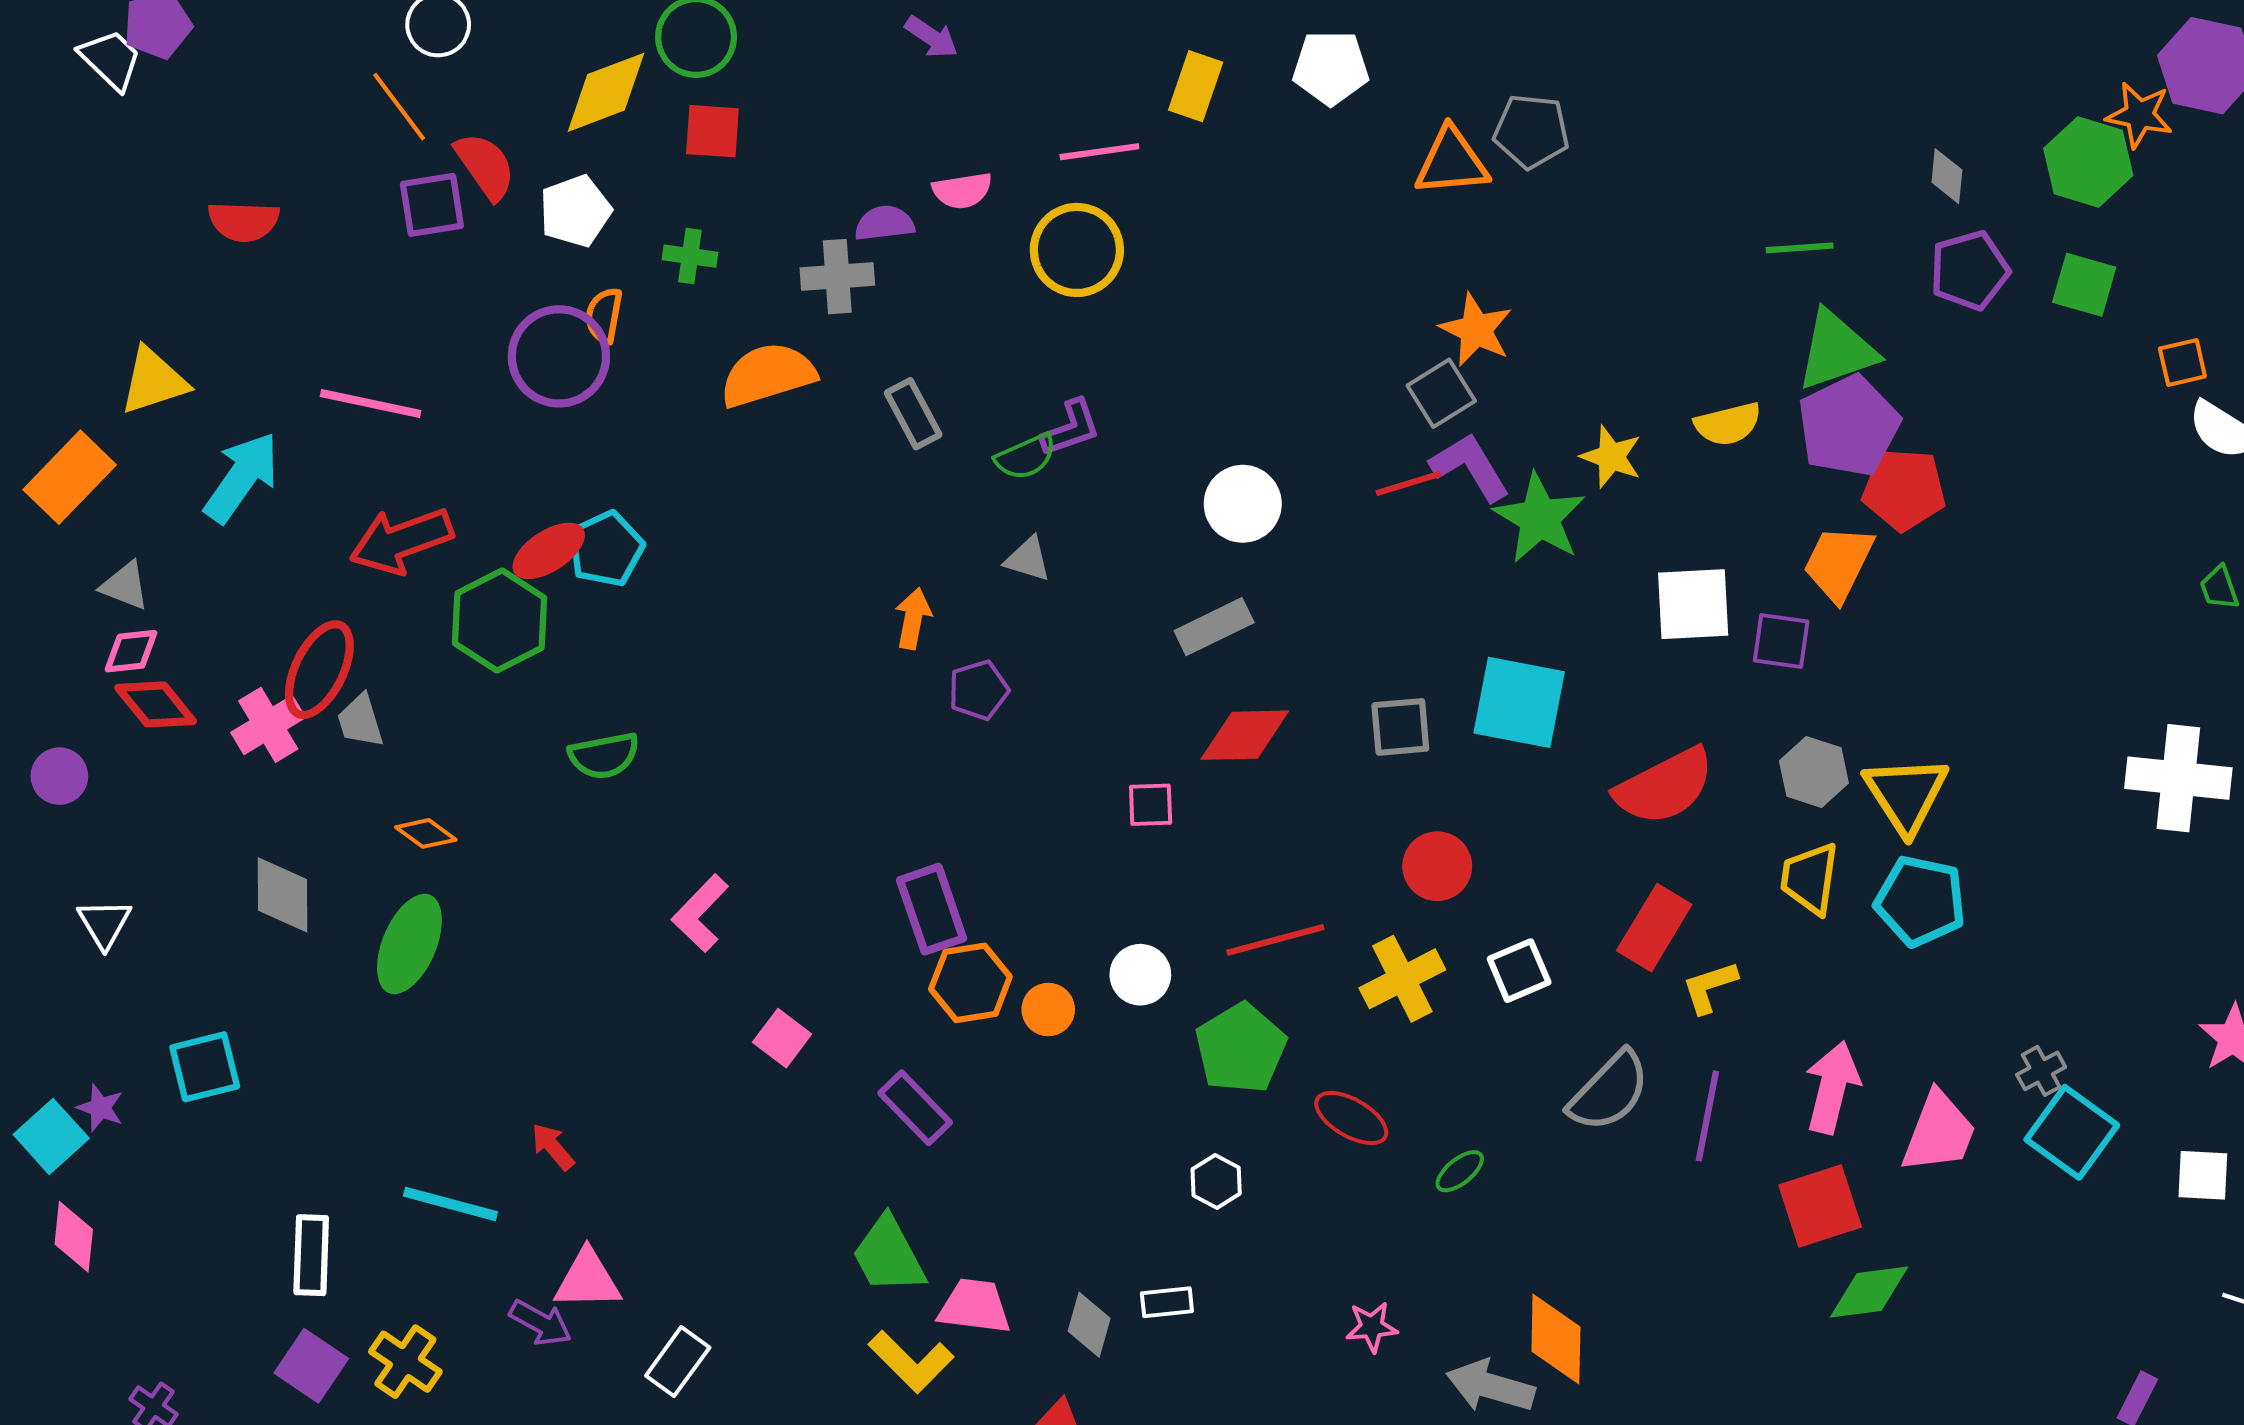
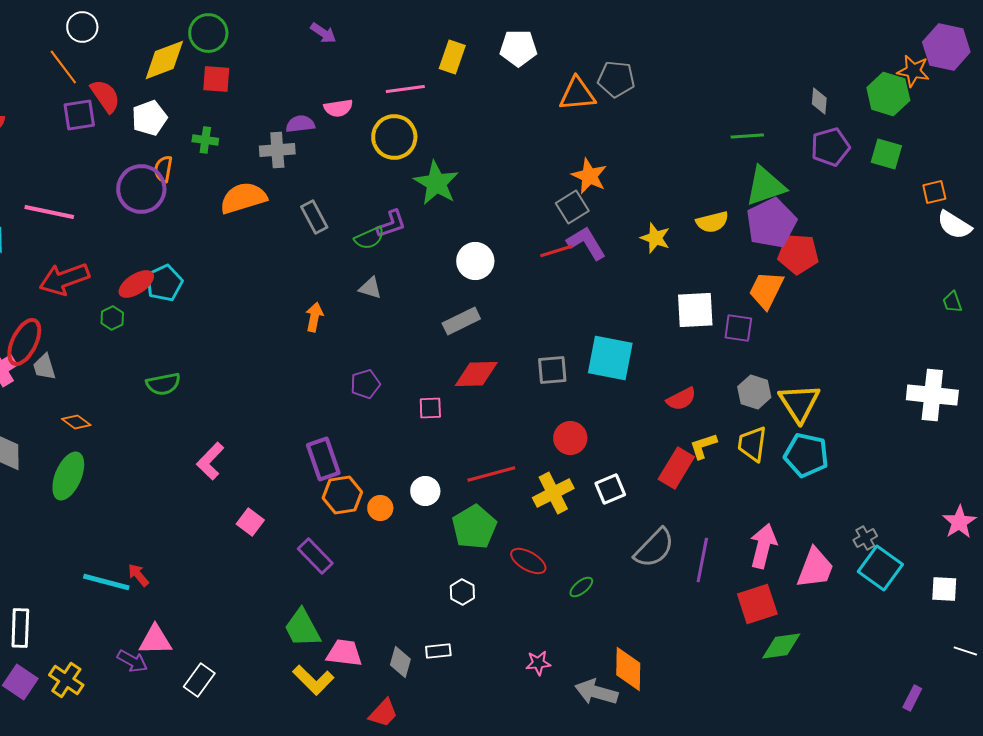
green star: (1540, 518) -> (436, 183), moved
green hexagon: (500, 620) -> (112, 318), size x0.5
purple pentagon: (979, 690) -> (365, 384), moved
red semicircle: (1664, 786) -> (681, 399), size x0.6
yellow L-shape: (1709, 987) -> (703, 446), moved
cyan line: (450, 1204) -> (106, 582), moved

